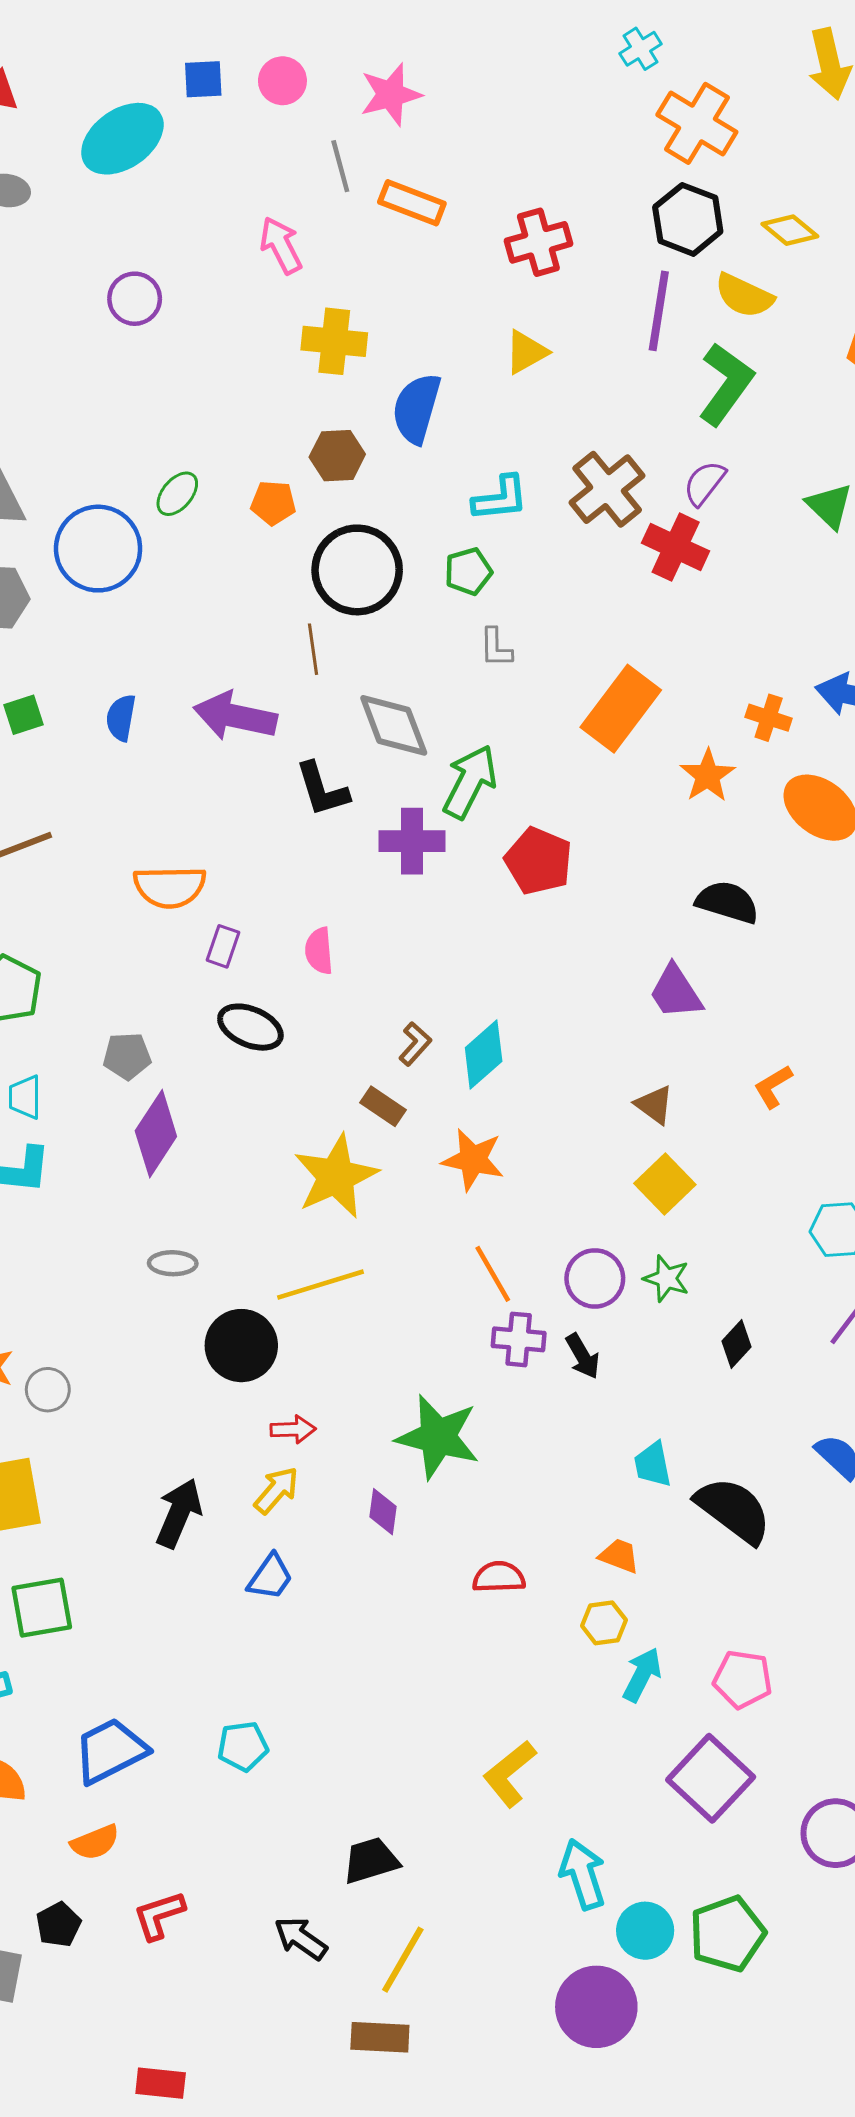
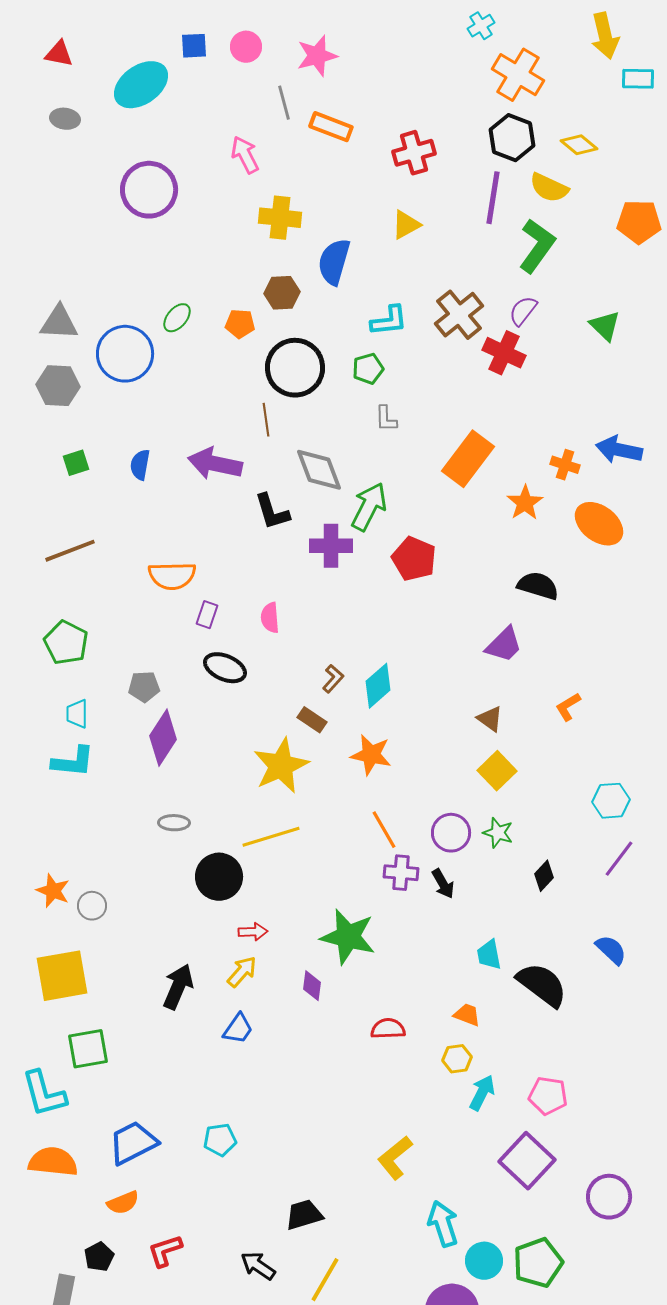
purple circle: (135, 299) -> (149, 190), size x1.6
purple trapezoid: (676, 992) -> (504, 645), turned -102

